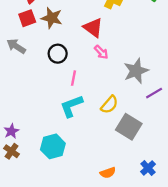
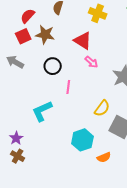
cyan L-shape: (72, 106) -> (42, 111), moved
cyan hexagon: (53, 146) -> (82, 140), moved
orange semicircle: (108, 173) -> (104, 157), moved

